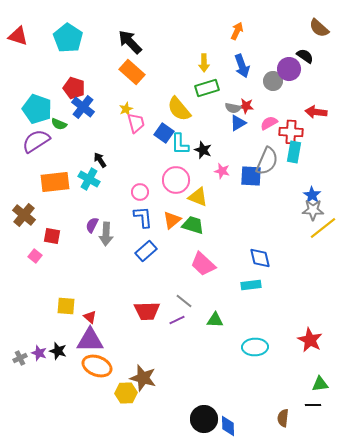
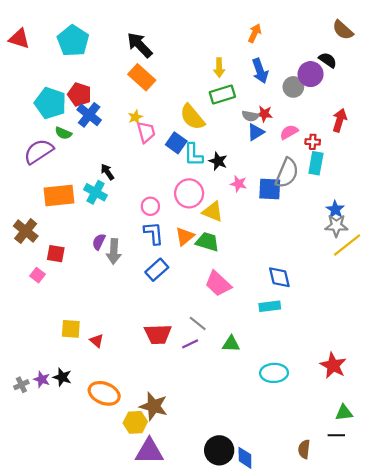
cyan pentagon: (37, 109) -> (50, 103), moved
red arrow: (316, 112) -> (340, 120), turned 100
red cross: (291, 132) -> (313, 142), size x0.6
purple triangle: (90, 340) -> (149, 451), moved

